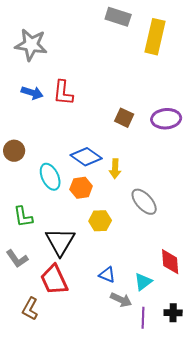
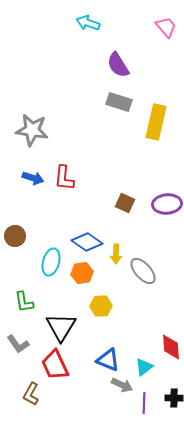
cyan ellipse: (50, 177) -> (51, 262), turned 40
gray ellipse: (144, 202) -> (143, 271), moved
blue triangle: (107, 275) -> (108, 360), size x1.4

